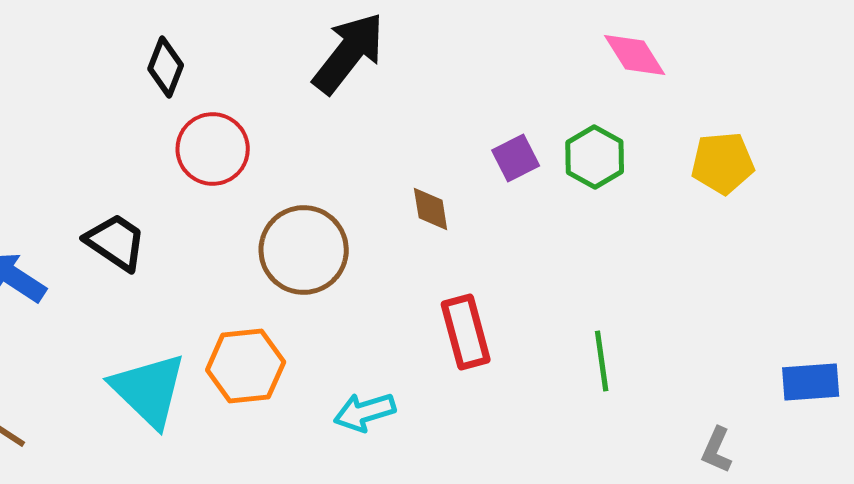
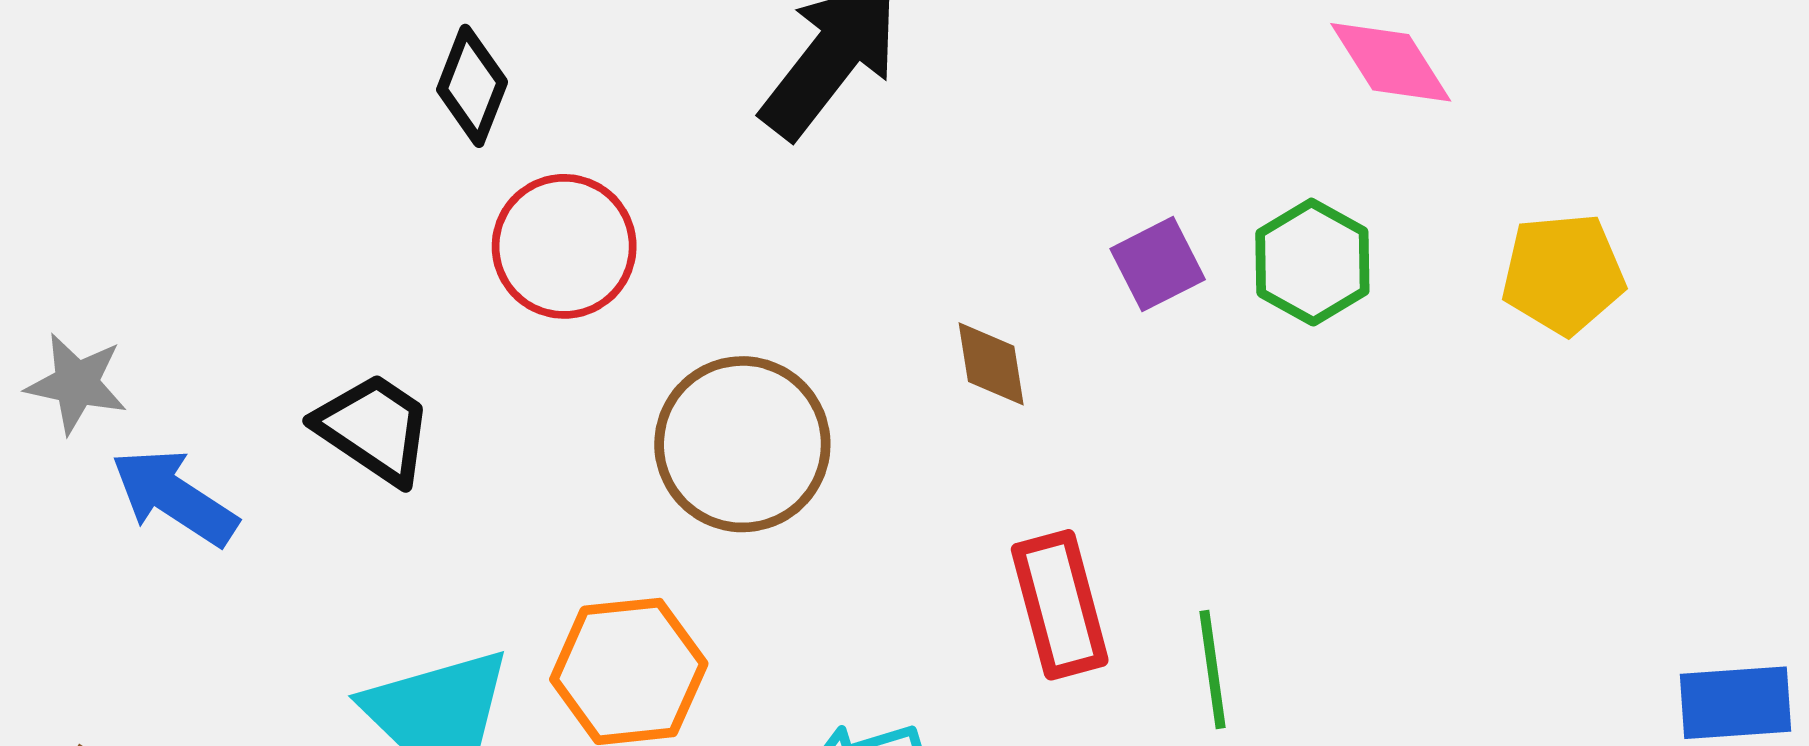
green line: (602, 361) -> (1213, 669), moved

